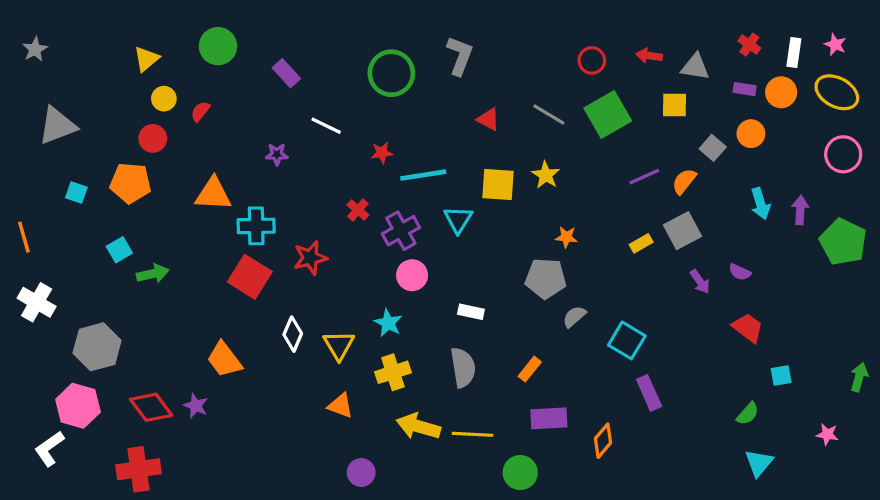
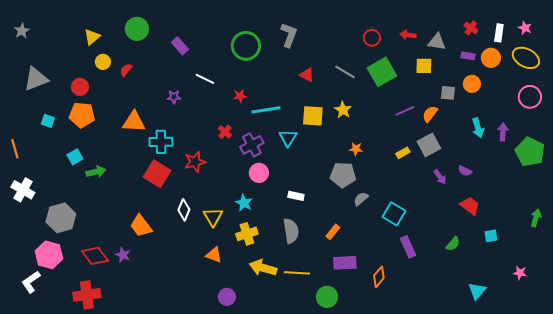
red circle: (153, 138) -> (80, 87), moved
gray square: (713, 148) -> (448, 93), turned -35
green arrow: (859, 377) -> (536, 218), moved
green semicircle: (748, 414) -> (453, 244), moved

